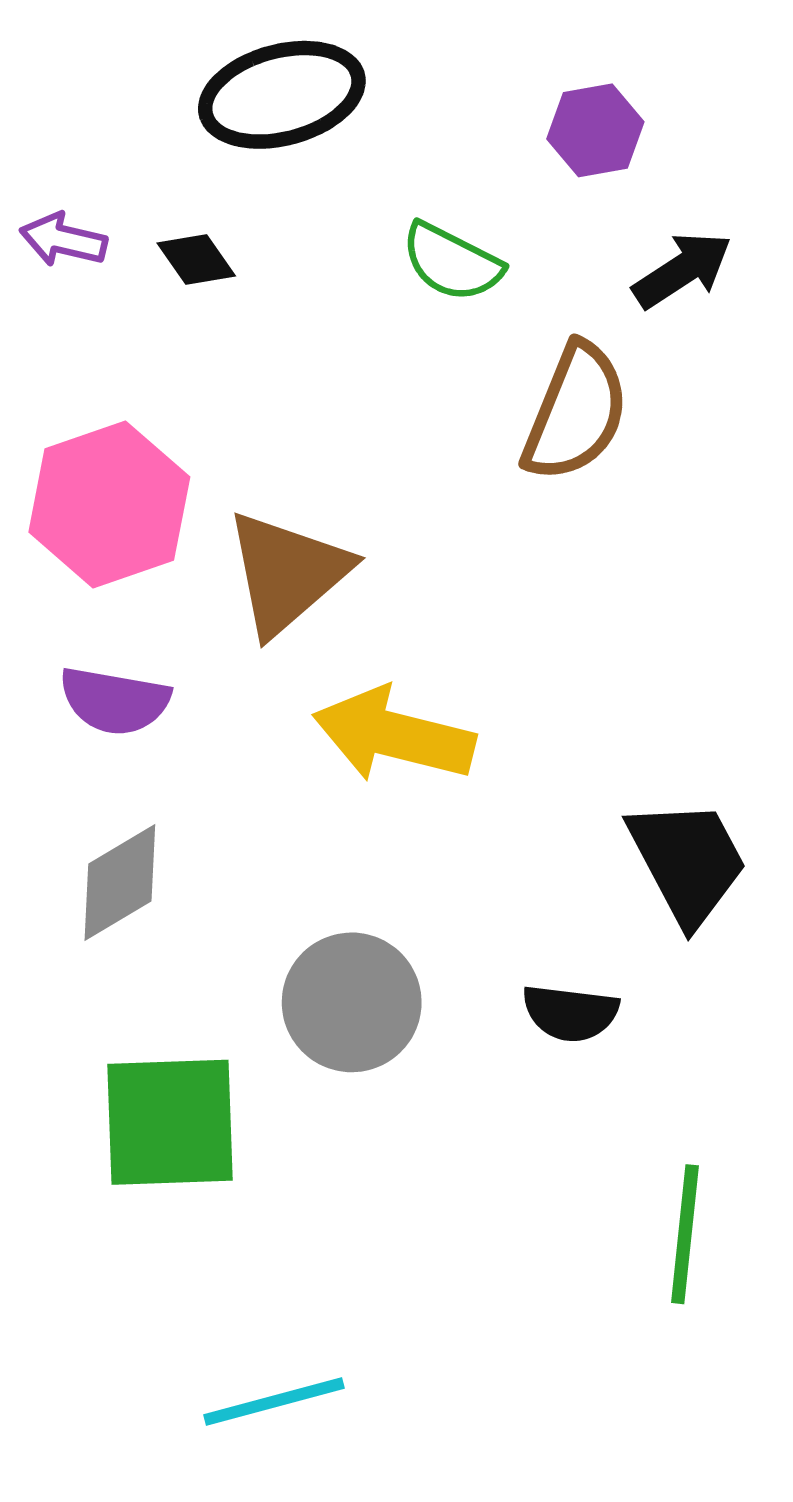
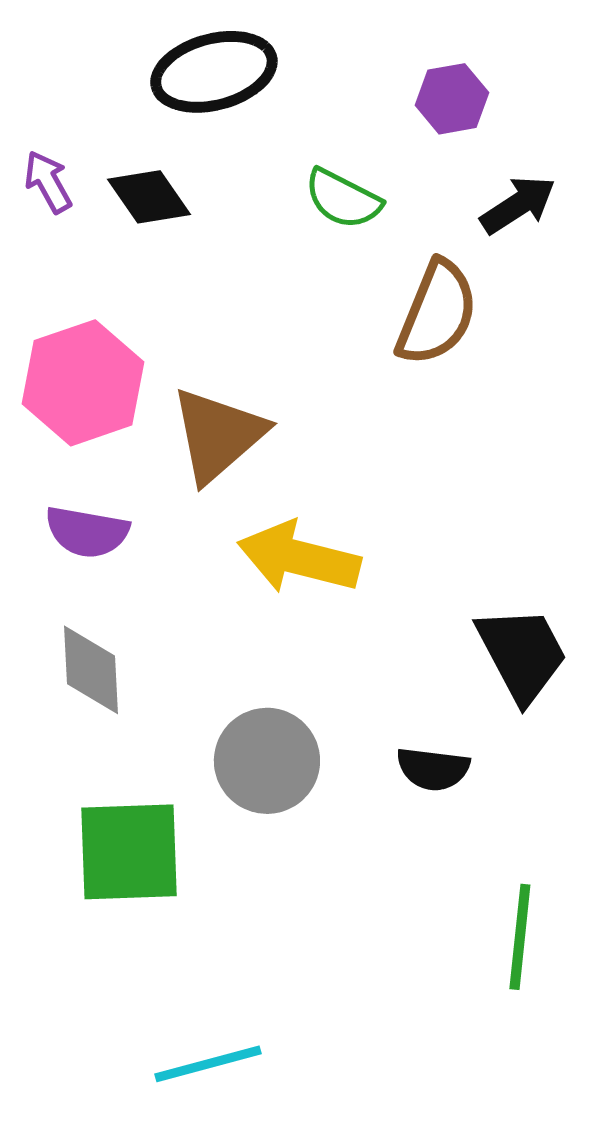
purple arrow: (63, 240) -> (48, 182), turned 48
black diamond: (196, 259) -> (149, 197), size x1.4
gray diamond: (120, 883) -> (91, 670), turned -62

